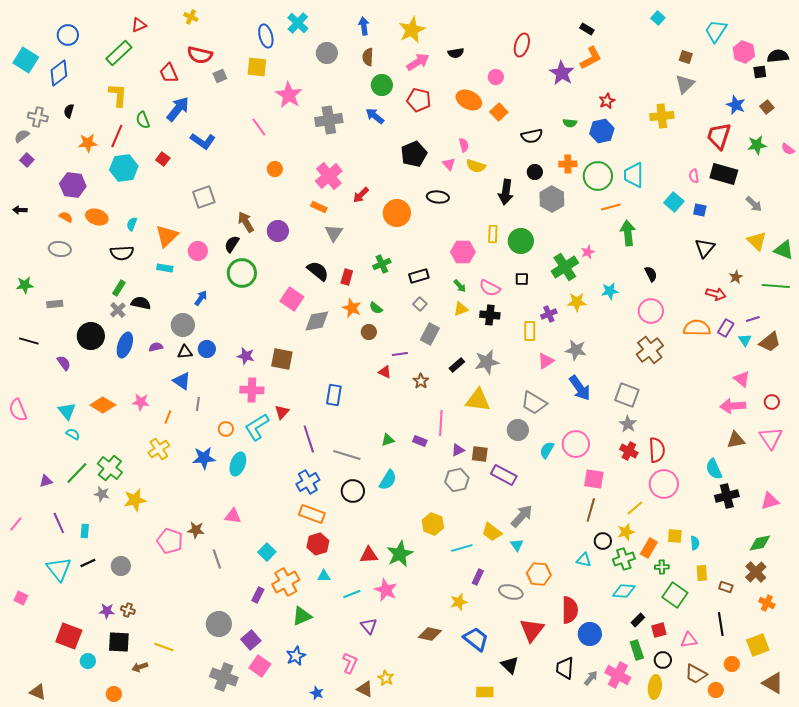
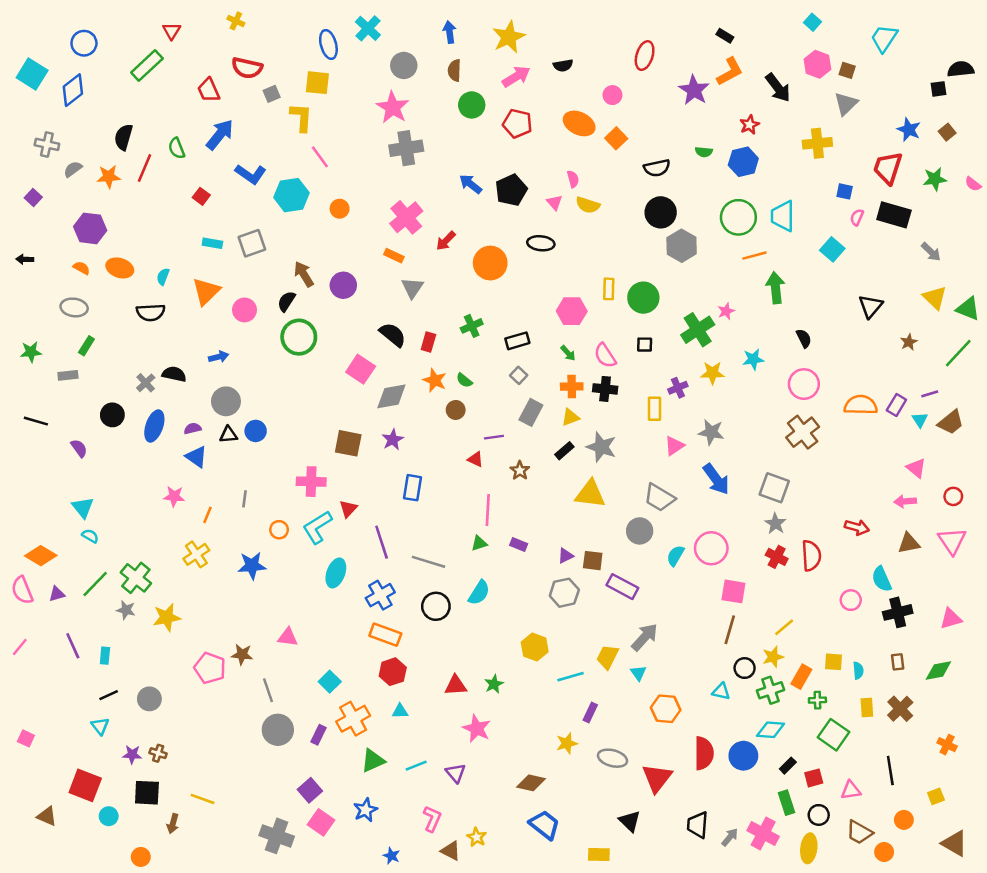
red triangle: (139, 25) -> (172, 31), turned -35
pink hexagon: (744, 52) -> (817, 64), moved
yellow L-shape: (118, 95) -> (301, 117), moved
pink star: (289, 95) -> (393, 107), moved
black semicircle: (69, 111) -> (123, 137), moved, size x1.5
blue arrow: (375, 116) -> (470, 184), moved
gray semicircle: (22, 136) -> (73, 169), moved
orange cross: (568, 164) -> (572, 386), moved
cyan hexagon: (124, 168) -> (291, 195), moved
black circle: (535, 172) -> (661, 212), size x1.6
pink semicircle: (694, 176) -> (857, 217), turned 32
black arrow: (506, 192) -> (778, 88), moved, turned -45
blue square: (700, 210) -> (845, 191), moved
cyan rectangle: (165, 268) -> (212, 243), moved
green line: (776, 286) -> (958, 353), turned -52
green rectangle: (119, 288) -> (86, 346), moved
pink semicircle: (490, 288) -> (605, 356), turned 30
red arrow: (716, 294) -> (857, 527), moved
blue arrow: (201, 298) -> (219, 357), moved, turned 42
yellow triangle: (461, 309) -> (570, 417), moved
black circle: (91, 336) -> (112, 415), size x0.7
purple star: (246, 356) -> (393, 440), moved, turned 30
gray star: (487, 362) -> (601, 447), turned 30
blue triangle: (182, 381) -> (196, 457), moved
orange diamond: (103, 405) -> (41, 556), moved
pink arrow: (733, 406) -> (905, 501), size x0.7
pink semicircle: (18, 410) -> (22, 590), moved
pink line: (441, 423) -> (488, 510), moved
cyan ellipse: (238, 464) -> (336, 573), moved
pink circle: (664, 484) -> (851, 600), moved, size x0.6
yellow trapezoid: (492, 532) -> (608, 657), turned 80
green star: (400, 554) -> (494, 684), size x0.6
cyan triangle: (59, 569) -> (100, 726), moved, size x0.6
brown cross: (756, 572) -> (900, 709), moved
brown rectangle: (726, 587) -> (898, 662), moved, turned 64
gray ellipse: (511, 592) -> (612, 758), moved
cyan line: (352, 594) -> (416, 766), moved
gray circle: (219, 624) -> (278, 730), moved
blue circle: (590, 634) -> (743, 756), moved
blue trapezoid: (476, 639) -> (545, 825), moved
yellow square: (758, 645) -> (936, 796), size x0.6
brown arrow: (140, 667) -> (173, 824), turned -56
brown triangle: (38, 692) -> (47, 816), moved

